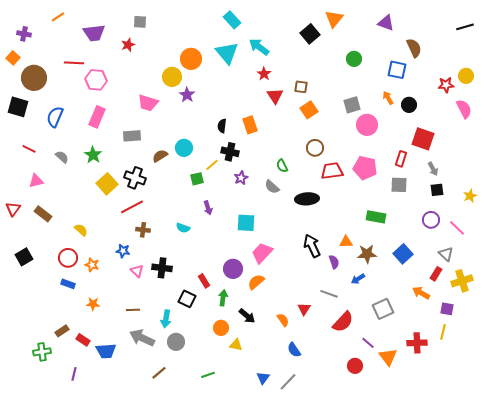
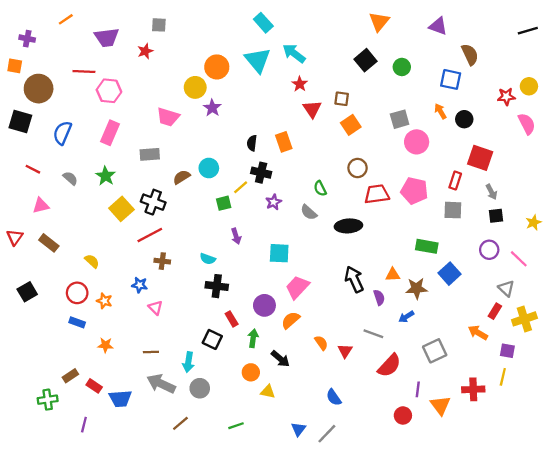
black square: (310, 34) -> (365, 60), moved
orange square: (13, 58) -> (15, 66), turned -32
blue square: (403, 254) -> (449, 274), moved
black cross: (162, 268) -> (217, 286), moved
orange semicircle: (283, 320) -> (321, 343), moved
purple line: (368, 343) -> (418, 389), turned 56

